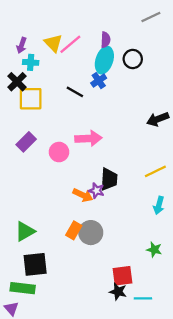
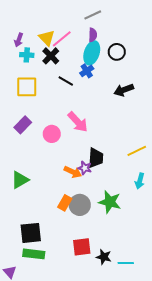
gray line: (151, 17) -> (93, 15), moved
black cross: (17, 82) -> (51, 56), moved
black arrow: (158, 119) -> (124, 90), moved
pink arrow: (88, 138) -> (78, 122), turned 50
green triangle: (25, 231) -> (20, 180), moved
green star: (154, 250) -> (110, 202), moved, size x1.6
red square: (123, 276) -> (82, 247), moved
green rectangle: (23, 288) -> (34, 254), moved

